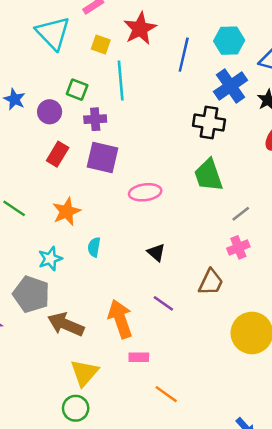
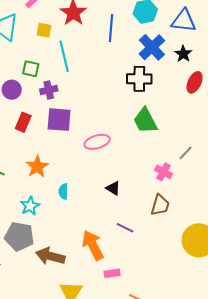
gray line: (241, 214) -> (186, 153), moved
pink cross: (238, 247) -> (164, 172), moved, turned -30

